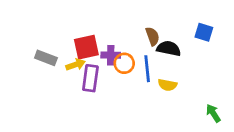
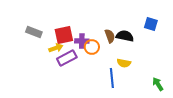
brown semicircle: (153, 36) -> (110, 36), moved
gray rectangle: (46, 58) -> (34, 32), moved
blue line: (147, 69) -> (112, 78), moved
purple rectangle: (90, 78) -> (67, 58), turned 54

